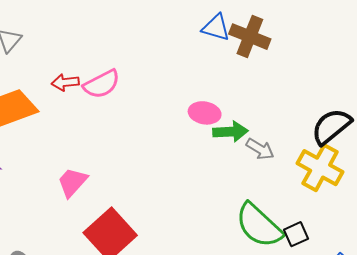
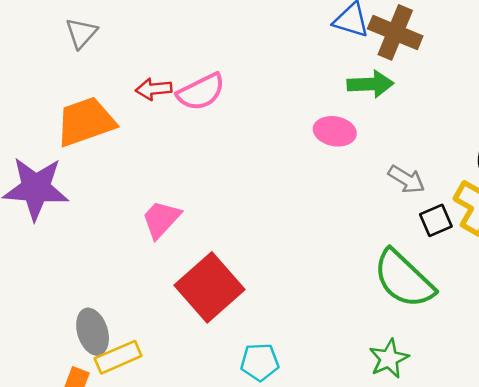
green arrow: (230, 132) -> (370, 84), moved
black square: (296, 234) -> (436, 220), moved

